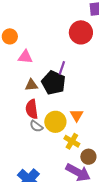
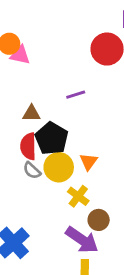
pink triangle: (25, 57) -> (20, 55), moved
purple line: (62, 68) -> (76, 95), turned 48
black pentagon: (54, 83) -> (52, 138), moved

